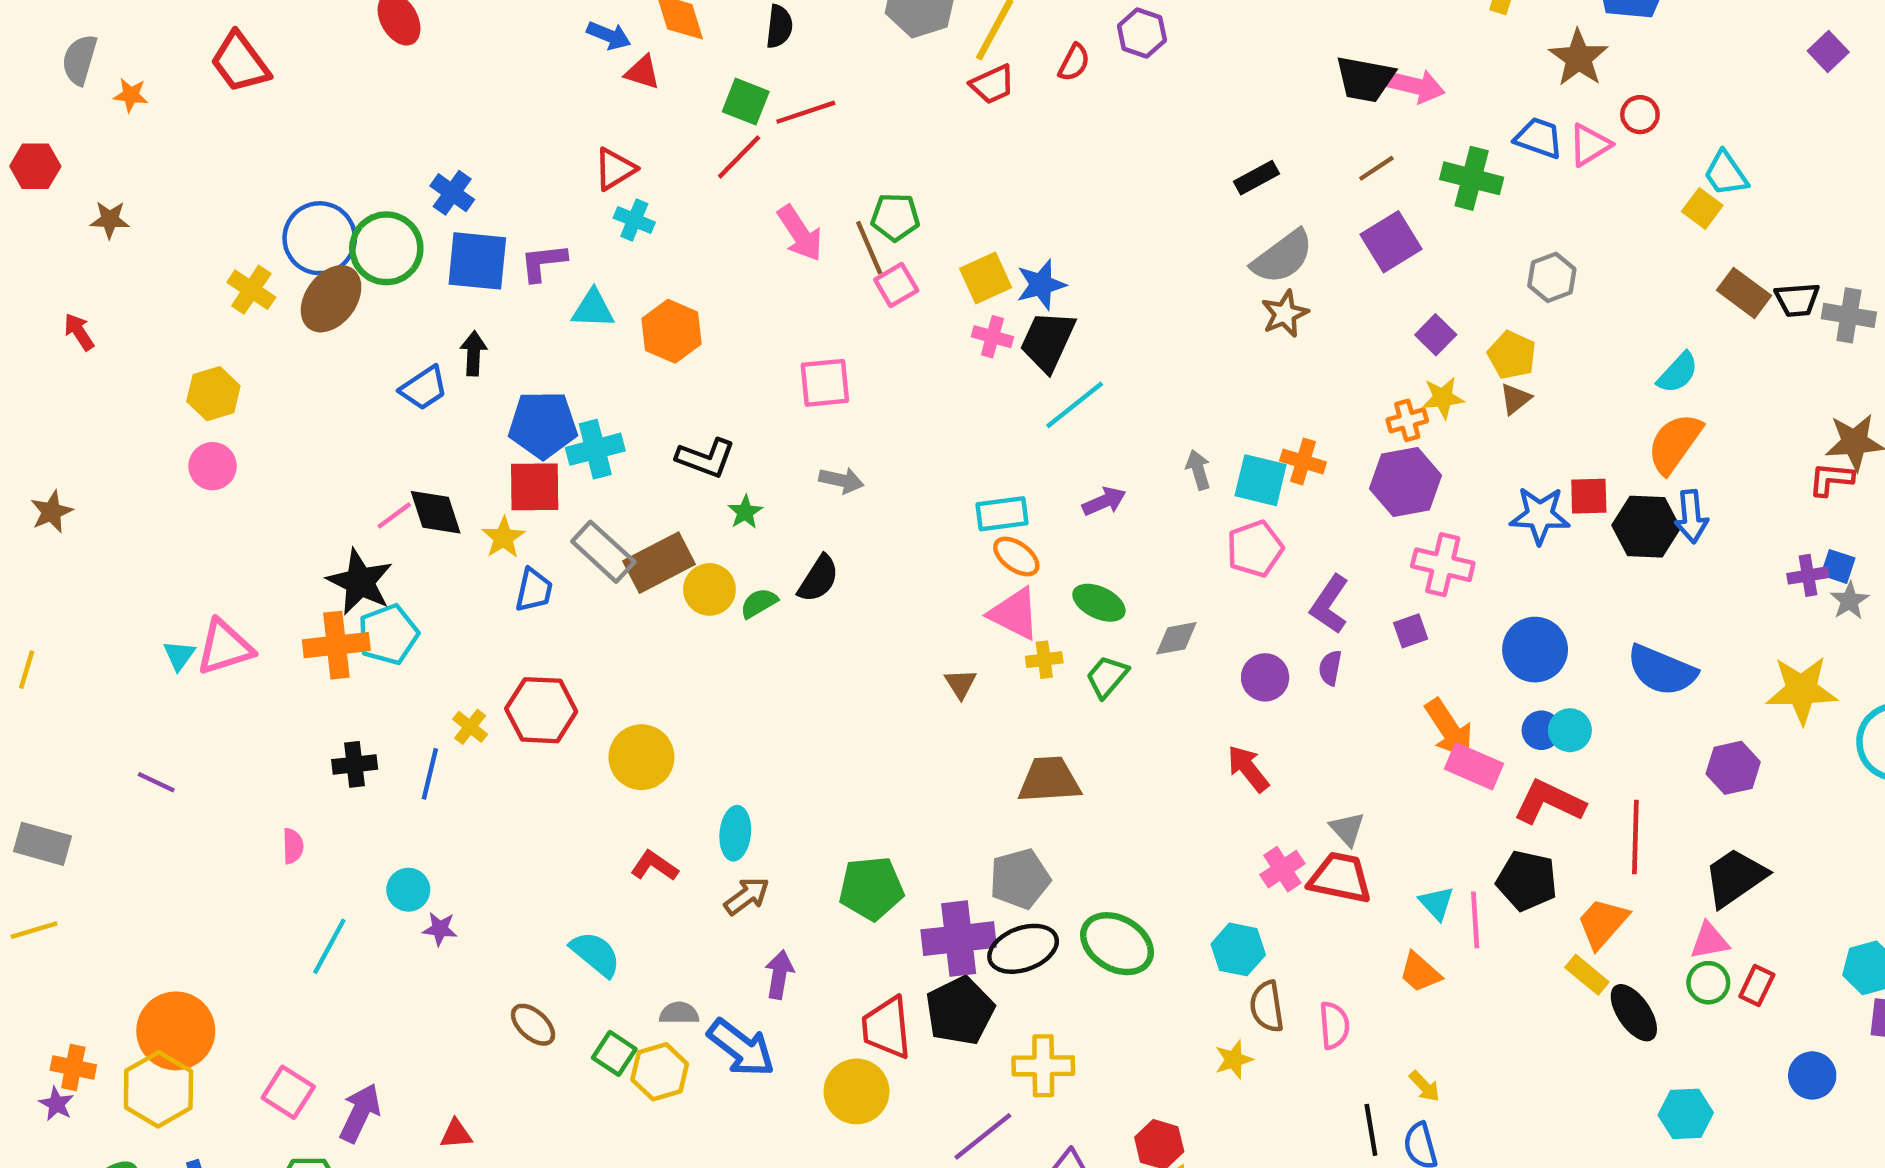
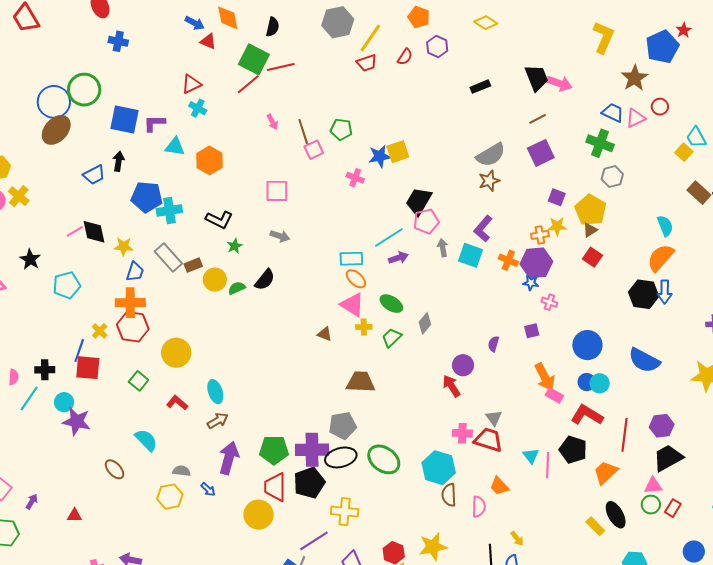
black trapezoid: (1365, 79) -> (537, 78), turned -128
green square: (746, 102) -> (254, 59), size x1.4
black rectangle: (1256, 178) -> (480, 87), moved
green cross: (1472, 178) -> (600, 143), moved
blue cross: (452, 193) -> (118, 41), moved, turned -30
green pentagon: (895, 217) -> (341, 129), moved
pink arrow: (800, 233) -> (272, 122), size x0.6
green circle: (386, 248) -> (84, 90), moved
yellow square: (986, 278) -> (398, 152), moved
yellow cross: (251, 290) -> (19, 196), moved
purple square: (1436, 335) -> (557, 197), turned -30
black trapezoid: (1048, 341) -> (419, 201), moved
yellow pentagon: (1512, 355) -> (591, 210), size x1.4
cyan semicircle: (1678, 373) -> (665, 226), turned -70
cyan line: (1075, 405) -> (389, 238), moved
orange cross: (1303, 462) -> (508, 260), moved
red square: (535, 487) -> (88, 368), moved
red square: (1589, 496) -> (592, 257), moved, turned 30
blue star: (1540, 515) -> (531, 283), moved, size x0.6
yellow star: (503, 538) -> (124, 246), turned 30
pink pentagon: (1255, 549) -> (426, 221), moved
brown rectangle: (659, 563) -> (193, 265), size x0.6
pink cross: (1443, 565) -> (549, 302), size x0.6
black star: (360, 582) -> (30, 259), moved, size x0.7
purple L-shape: (1330, 604) -> (483, 229), moved
gray diamond: (1176, 638) -> (425, 323), turned -45
orange cross: (336, 645) -> (130, 303), moved
purple circle: (1265, 677) -> (463, 365), moved
brown triangle: (961, 684) -> (325, 334), turned -42
black cross: (355, 764) -> (45, 370), moved
pink rectangle: (1474, 766) -> (554, 395), size x0.7
purple hexagon: (1733, 768) -> (662, 426), moved
cyan ellipse: (735, 833) -> (215, 392), turned -30
pink cross: (1282, 869) -> (462, 433), turned 30
green pentagon: (871, 888) -> (274, 450), moved
purple star: (440, 929) -> (77, 421), size x1.8
cyan line: (329, 946) -> (29, 398), moved
cyan hexagon: (1238, 949) -> (439, 468), size x1.4
orange trapezoid: (1420, 972) -> (499, 486), moved
purple arrow: (779, 975) -> (229, 458), size x1.5
yellow rectangle: (1587, 975) -> (595, 526), moved
blue arrow: (741, 1048) -> (208, 489), size x0.5
green square: (614, 1053) -> (139, 381), moved
yellow star: (1234, 1060) -> (433, 547), moved, size x1.6
purple arrow: (360, 1113) -> (32, 501), size x0.6

